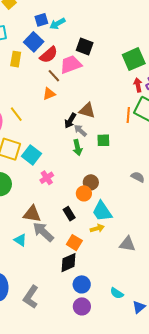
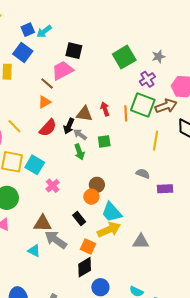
red semicircle: (49, 55) -> (48, 128), moved
red arrow: (138, 85) -> (105, 109), moved
yellow arrow: (97, 228) -> (109, 230), size x1.6

